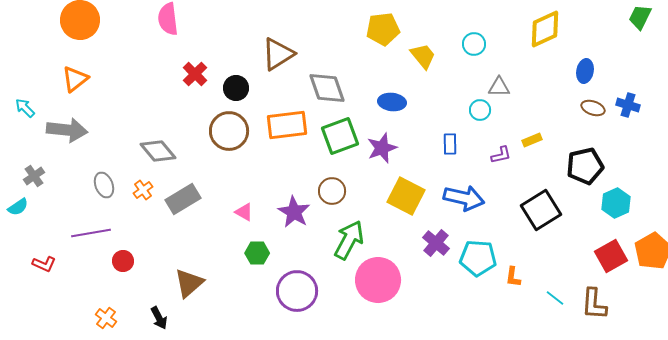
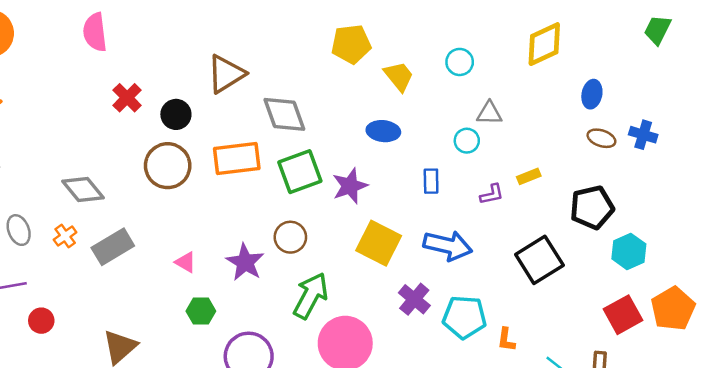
blue ellipse: (392, 102) -> (383, 131), moved

